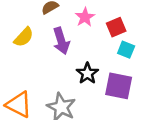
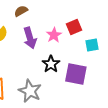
pink star: (85, 17) -> (54, 35), moved
cyan square: (126, 50) -> (92, 45), moved, turned -32

